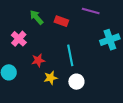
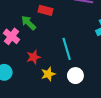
green arrow: (36, 17) -> (28, 23), moved
red rectangle: (61, 21) -> (46, 10), moved

